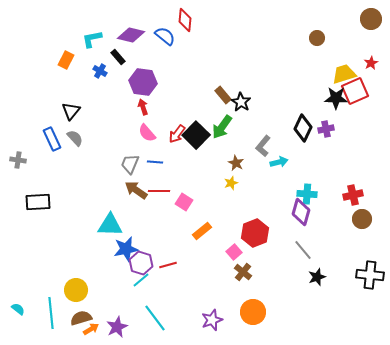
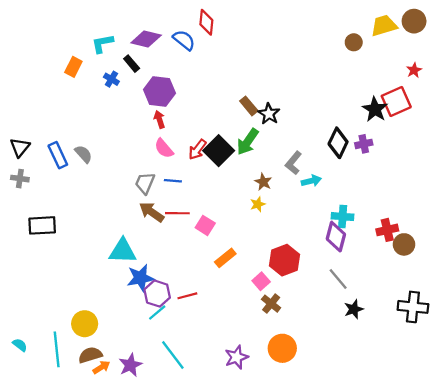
yellow trapezoid: (344, 74) -> (384, 26), moved
black star: (336, 98) -> (375, 109), turned 30
black triangle: (71, 111) -> (20, 147), moved
red cross: (353, 195) -> (387, 230), moved

